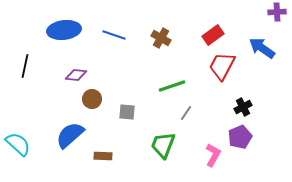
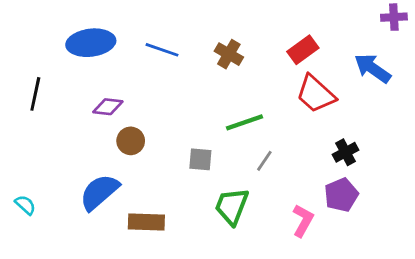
red trapezoid: (222, 66) -> (316, 94), turned -76
gray square: (127, 112) -> (200, 159), moved
cyan semicircle: (18, 144) -> (25, 205), size x0.6
brown rectangle: (103, 156) -> (146, 222), size x1.4

